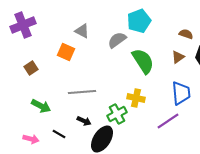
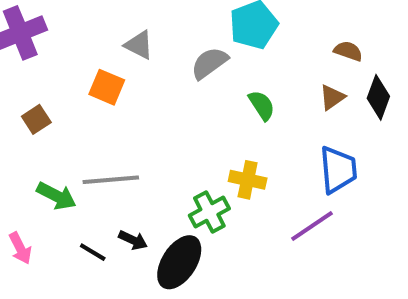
green semicircle: (143, 61) -> (262, 105), size x0.6
gray line: (82, 92) -> (111, 180), moved
black arrow: (84, 121) -> (133, 240), moved
pink arrow: (31, 139) -> (20, 248), moved, turned 49

